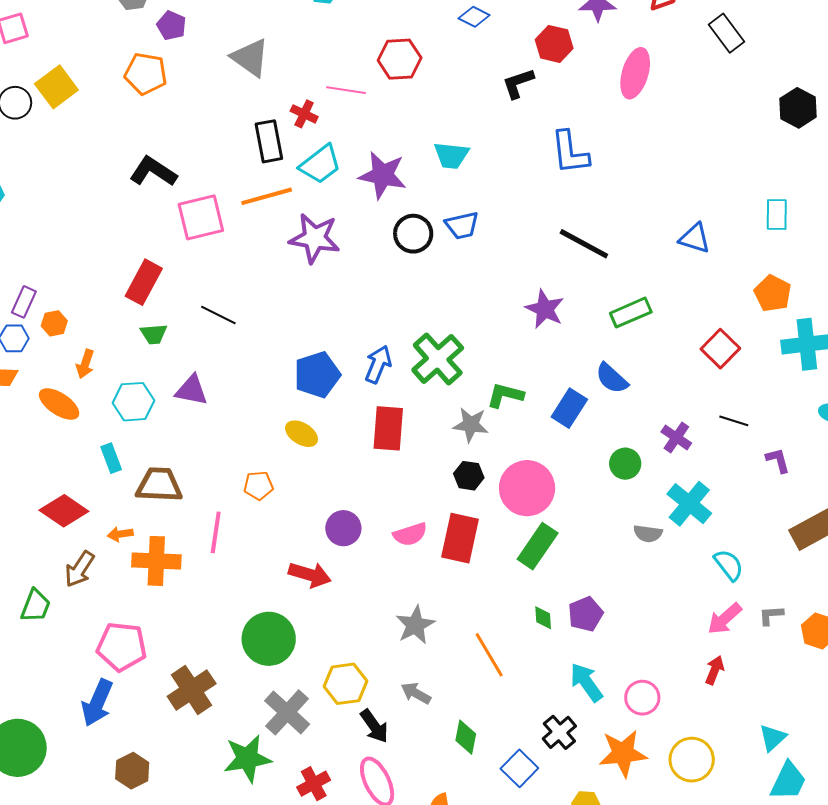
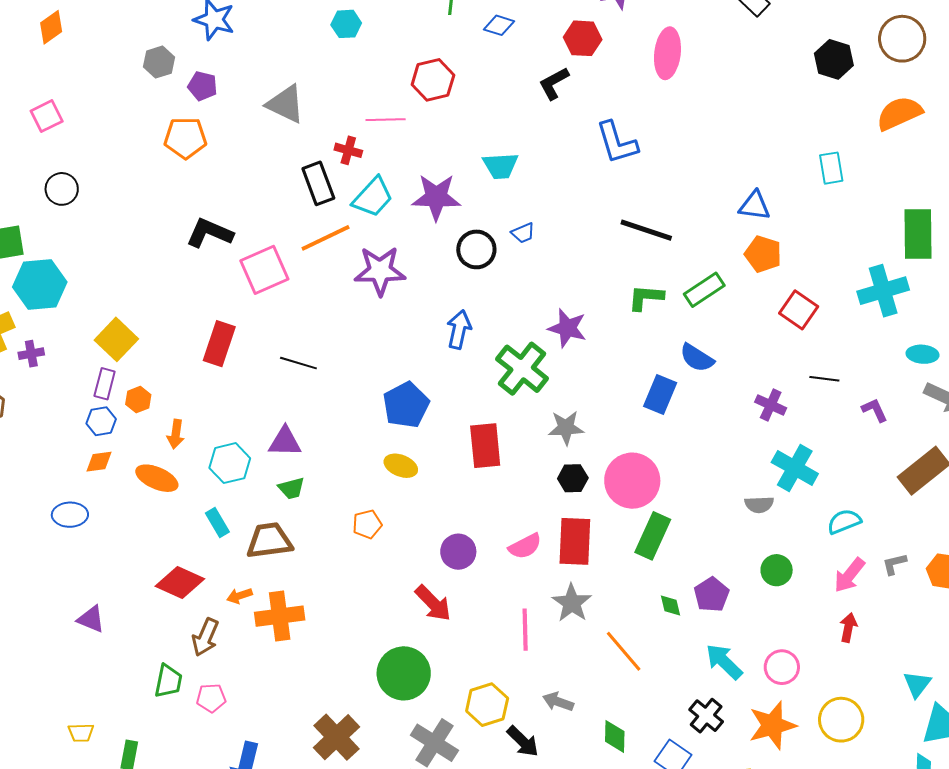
yellow square: (56, 87) -> (116, 339), moved
blue trapezoid: (462, 225) -> (523, 233), size x0.7
orange pentagon: (773, 293) -> (763, 254), moved
purple star: (545, 309) -> (567, 328), moved
green trapezoid: (154, 334) -> (291, 488), moved
blue arrow: (378, 364) -> (459, 330), moved
green L-shape: (505, 395) -> (646, 297), moved
green circle: (625, 464) -> (777, 570), moved
pink line: (216, 532) -> (525, 630), moved
cyan semicircle: (729, 565) -> (844, 521), turned -64
red arrow: (310, 575) -> (433, 603), turned 39
gray star: (415, 625) -> (572, 603), moved
pink pentagon: (122, 647) -> (211, 698), moved, size x0.6

